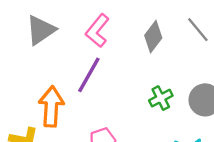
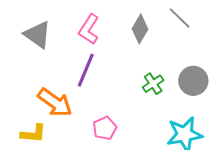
gray triangle: (41, 30) -> (38, 35), turned -44
orange arrow: (51, 107) -> (55, 103), turned 129

